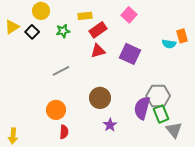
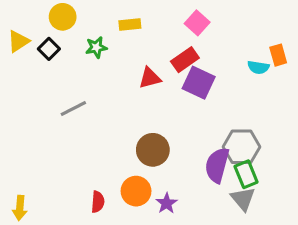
red rectangle: (98, 30) -> (185, 60), moved
gray line: (61, 71) -> (73, 109), moved
orange circle: (56, 110) -> (136, 191), moved
purple star: (110, 125) -> (167, 203), moved
gray triangle: (174, 130) -> (243, 199), moved

